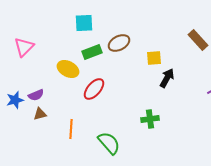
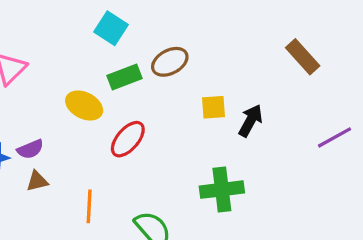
cyan square: (84, 23) -> (111, 28), turned 36
yellow square: (154, 58) -> (214, 107), moved
green cross: (150, 119) -> (222, 190), size x1.4

